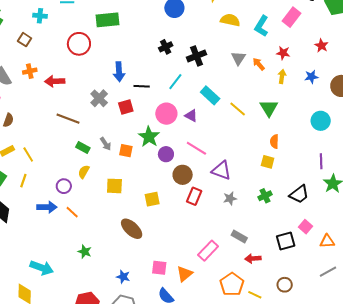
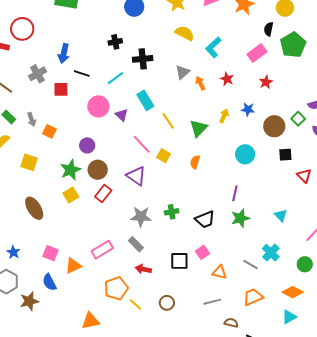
pink rectangle: (291, 17) -> (257, 53), moved
red circle: (79, 44) -> (22, 29), moved
yellow arrow: (282, 76) -> (224, 116), moved
green star: (149, 137) -> (70, 170), moved
pink line: (196, 148) -> (142, 144), moved
yellow square: (268, 162) -> (164, 156), moved
gray star: (230, 198) -> (141, 217), moved, size x1.5
yellow square: (152, 199) -> (71, 195), moved, turned -35

